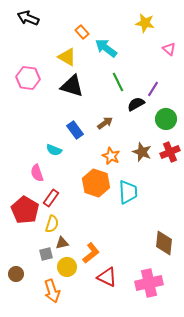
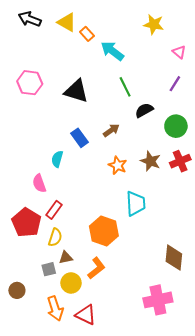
yellow triangle: (67, 57) -> (67, 22), moved
purple line: (153, 89) -> (175, 84), moved
cyan semicircle: (54, 150) -> (57, 159), turned 84
orange hexagon: (96, 183) -> (104, 231), moved
red triangle: (107, 277) -> (86, 315), moved

